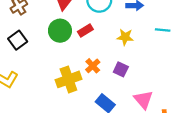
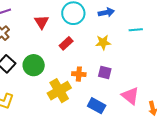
green circle: (60, 31) -> (34, 65), moved
orange cross: (93, 66) -> (79, 74), turned -32

